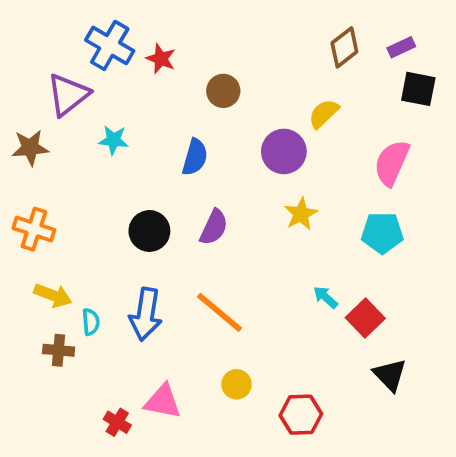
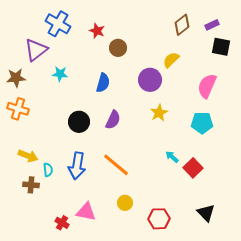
red star: (161, 59) -> (97, 31), moved
orange cross: (34, 229) -> (18, 109), moved
black triangle: (390, 375) -> (206, 213), moved

